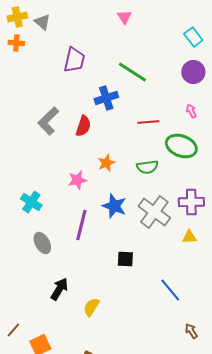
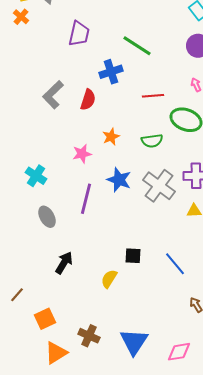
orange cross: (16, 43) -> (21, 17), turned 35
black square: (125, 259) -> (133, 256), moved
yellow semicircle: (91, 307) -> (109, 279), moved
brown line: (13, 330) -> (17, 295), moved

